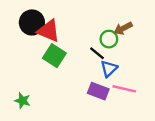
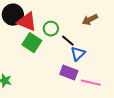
green circle: (109, 39) -> (51, 29), moved
pink line: (124, 89) -> (91, 83), moved

